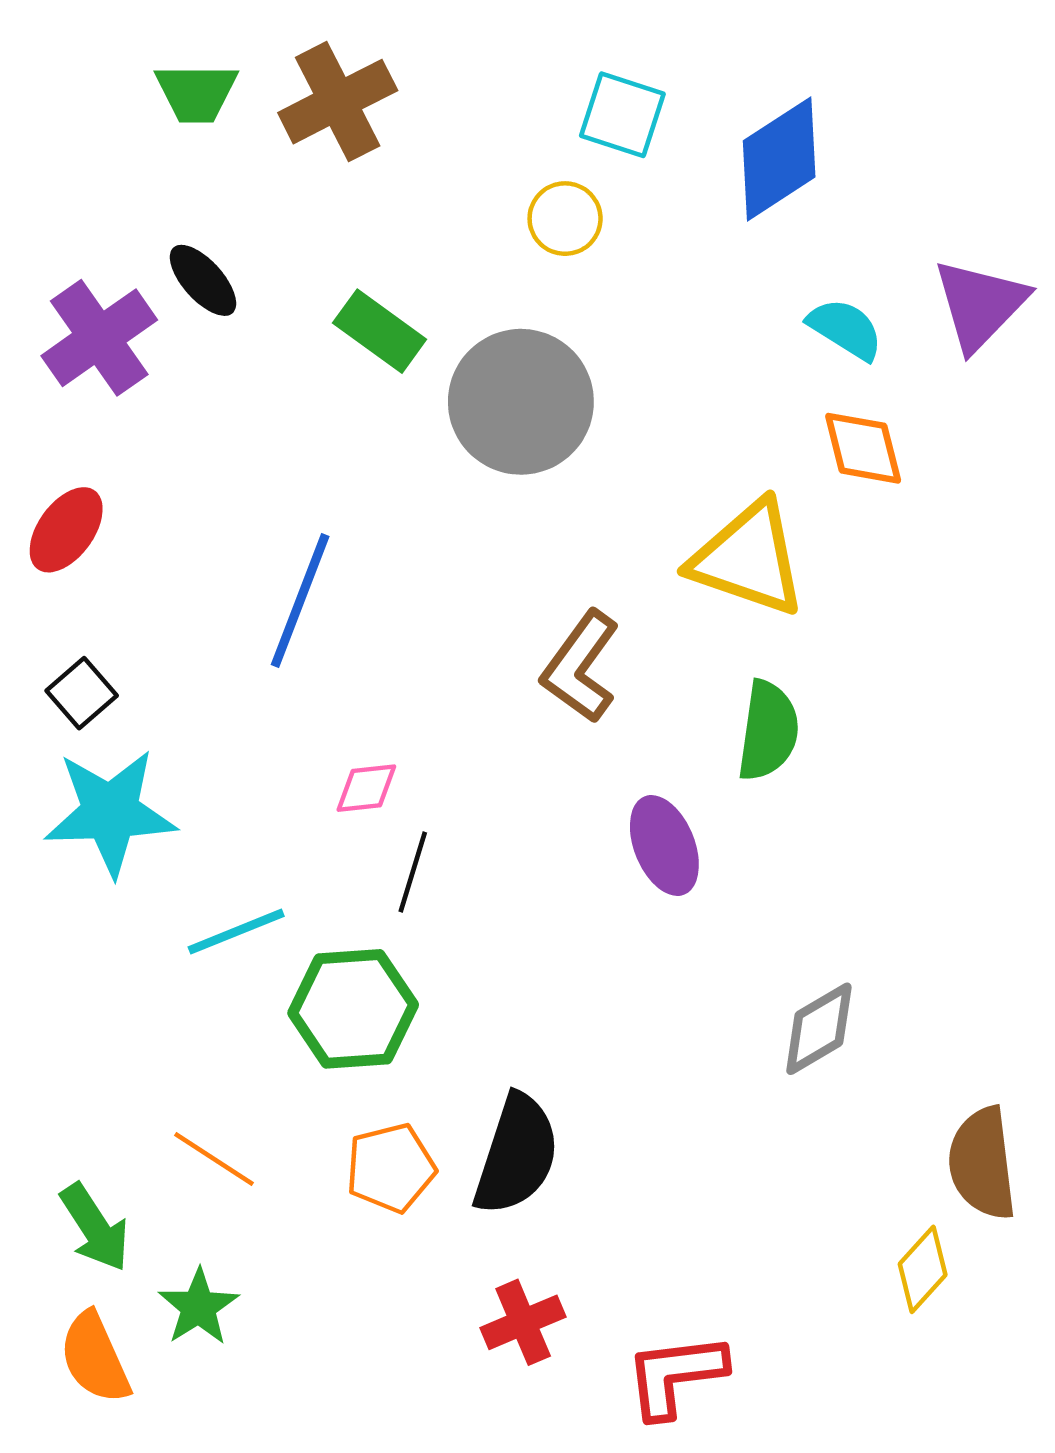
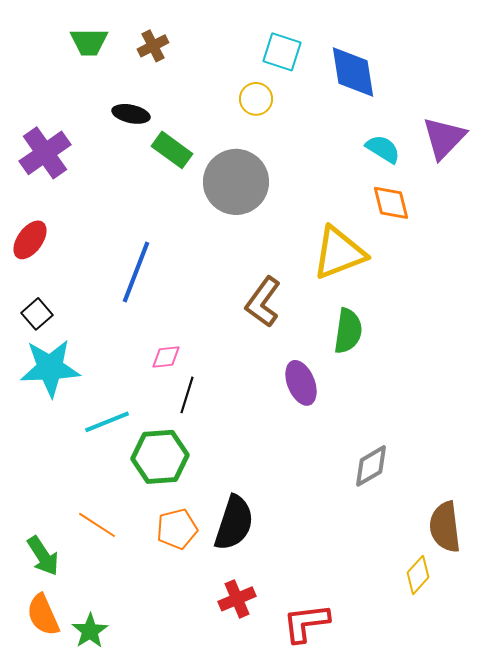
brown cross: (338, 102) -> (153, 46), size x0.6
blue diamond: (779, 159) -> (353, 72), turned -66
black ellipse: (203, 280) -> (131, 114), moved, turned -36
yellow triangle: (748, 559) -> (339, 253), turned -40
green star: (199, 1307) -> (90, 631), moved

